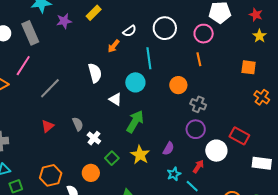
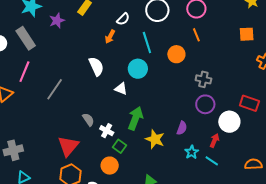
orange circle: (178, 85) -> (176, 54), moved
green arrow: (135, 122) -> (135, 118), moved
red triangle: (48, 126) -> (68, 146), moved, size x1.6
green square: (112, 158) -> (119, 146), moved

